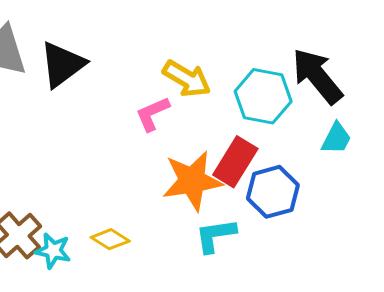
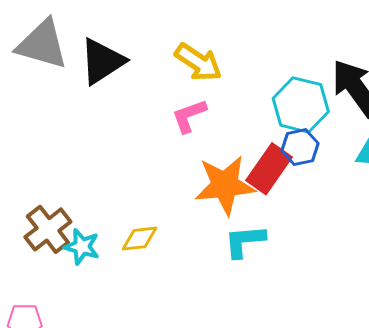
yellow arrow: (187, 79) -> (198, 62), moved
blue hexagon: (273, 192) -> (300, 147), moved, size x0.7
yellow diamond: (110, 239) -> (140, 239), turned -42

